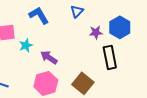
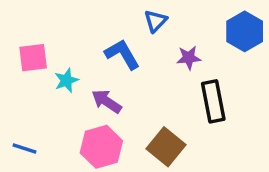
blue L-shape: (39, 15) -> (122, 54), moved
blue hexagon: (120, 27) -> (245, 31), moved

